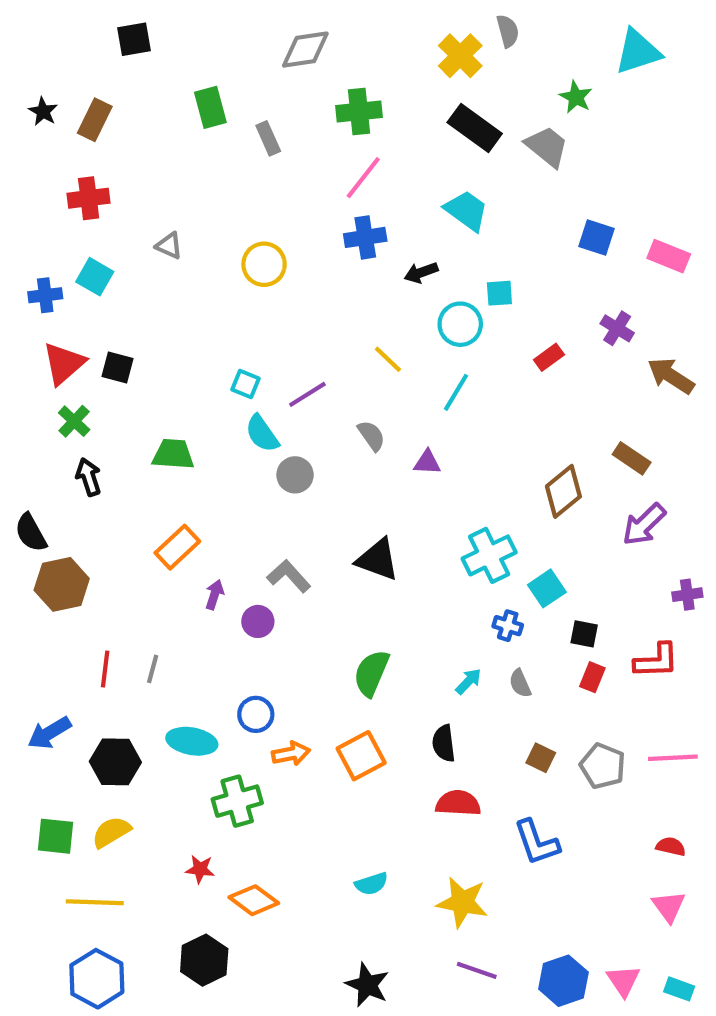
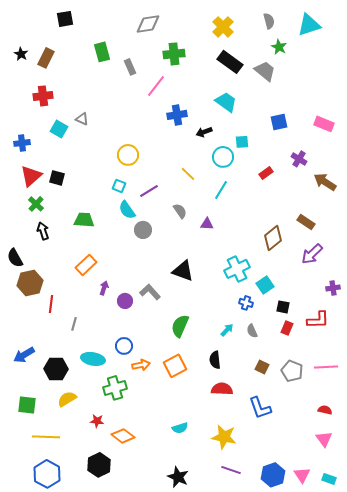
gray semicircle: (508, 31) -> (269, 21), moved
pink line: (363, 178) -> (156, 86), moved
blue square: (596, 237) -> (279, 122), moved, turned -30
yellow circle: (264, 264) -> (128, 155), moved
cyan square: (95, 277) -> (59, 129), moved
gray L-shape: (289, 576) -> (150, 292), moved
red line: (105, 669) -> (51, 304), moved
yellow semicircle: (111, 832) -> (67, 399), moved

